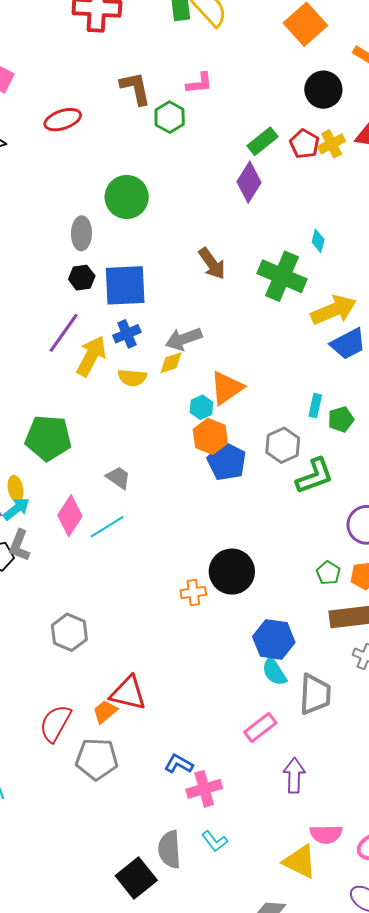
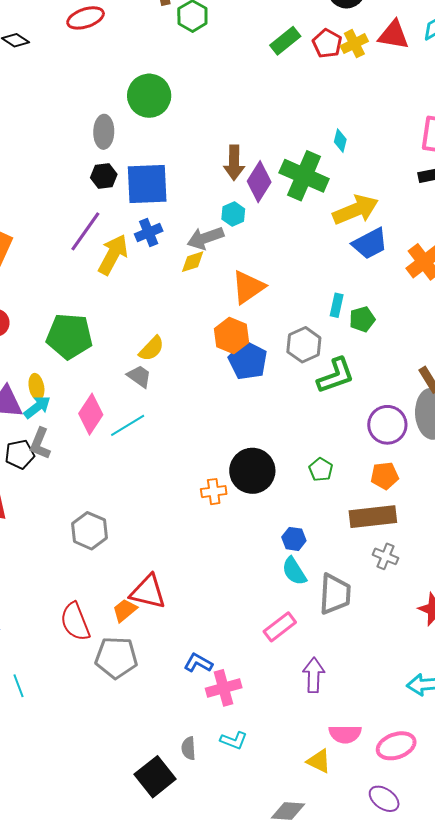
purple diamond: (249, 182) -> (259, 182), moved
brown arrow: (212, 264) -> (234, 163), turned 36
yellow semicircle: (132, 378) -> (152, 349), moved, turned -52
cyan hexagon: (201, 407) -> (233, 214), moved
green pentagon: (328, 573) -> (321, 470), moved
blue hexagon: (274, 639) -> (294, 539), size x0.6
red semicircle: (55, 723) -> (75, 622), turned -51
cyan L-shape: (215, 841) -> (234, 740), turned -32
gray semicircle: (169, 849) -> (188, 748), size x0.6
yellow triangle: (300, 862) -> (319, 761), size x0.7

